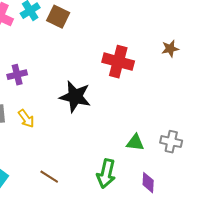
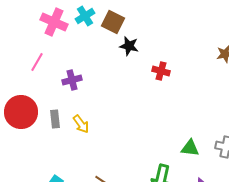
red cross: (118, 62) -> (161, 71), moved, size x0.6
black star: (75, 97) -> (129, 46), moved, size x0.6

